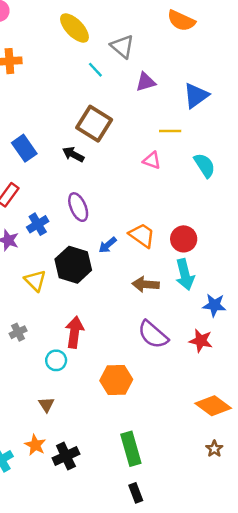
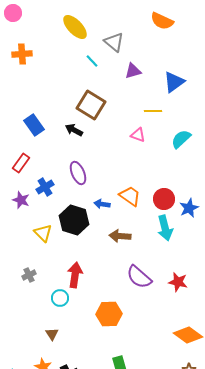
cyan semicircle: (204, 165) -> (181, 139), turned -100
blue arrow: (108, 245) -> (102, 204), turned 49
brown arrow: (146, 284) -> (120, 236), moved
blue star: (214, 305) -> (189, 208), moved, turned -30

